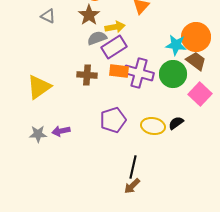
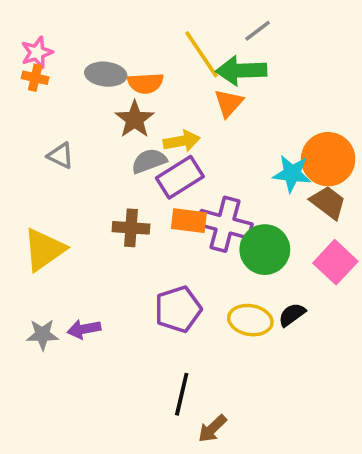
gray triangle: (48, 16) -> (60, 156), moved
green circle: (173, 74) -> (265, 250), moved
black line: (133, 167) -> (182, 394), moved

